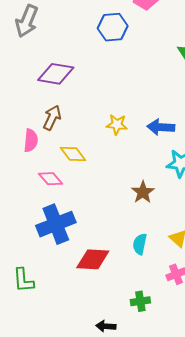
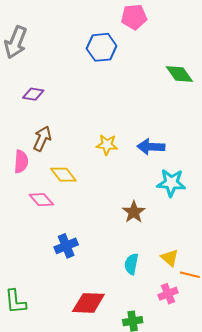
purple diamond: (56, 74) -> (33, 94), moved, size x0.6
blue cross: (56, 224) -> (66, 246), moved, size x0.6
red diamond: (93, 259) -> (88, 303), moved

